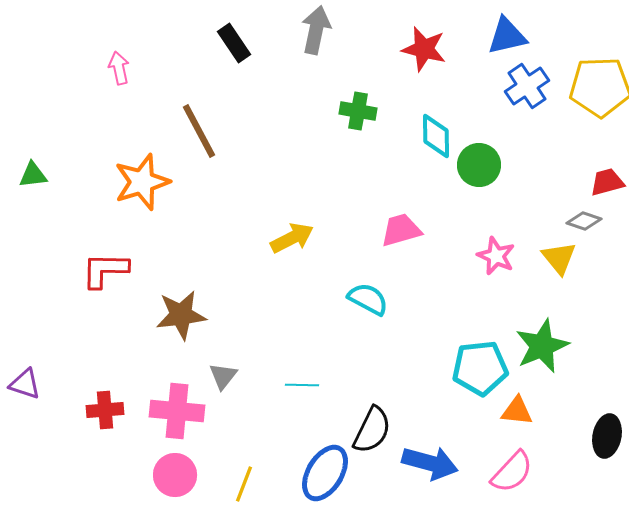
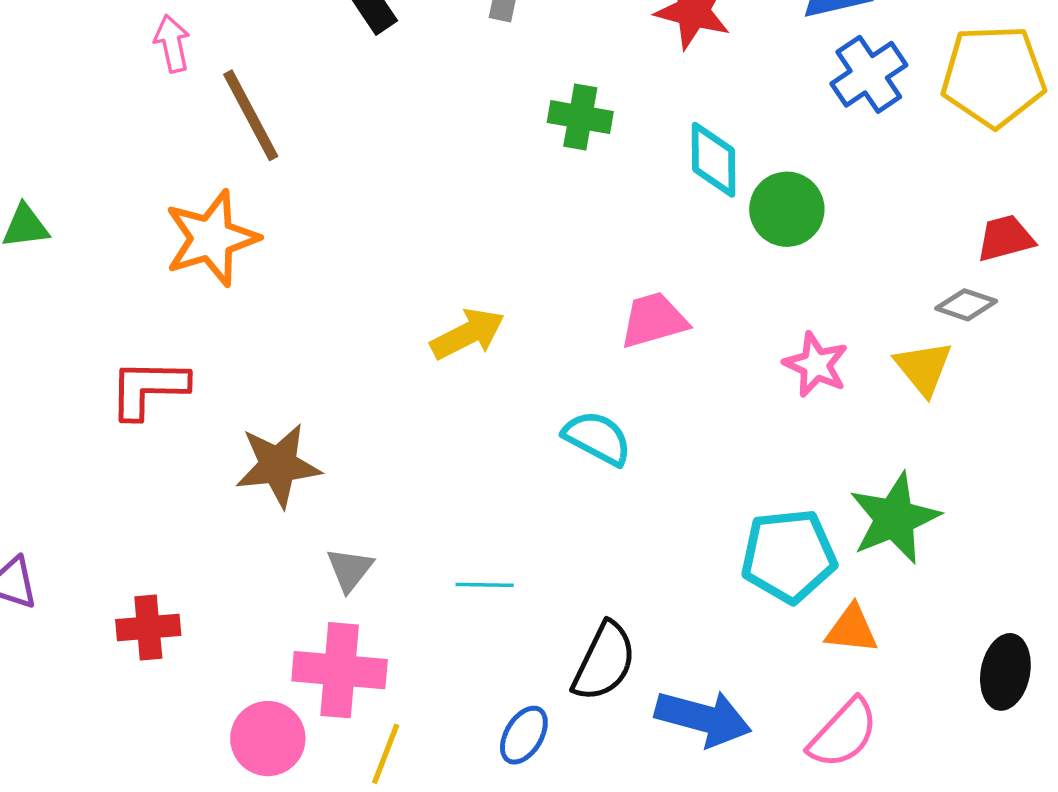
brown line: (199, 131) -> (251, 115), moved
pink cross: (177, 411) -> (340, 670), moved
blue ellipse: (325, 473) -> (524, 735), size x0.6

